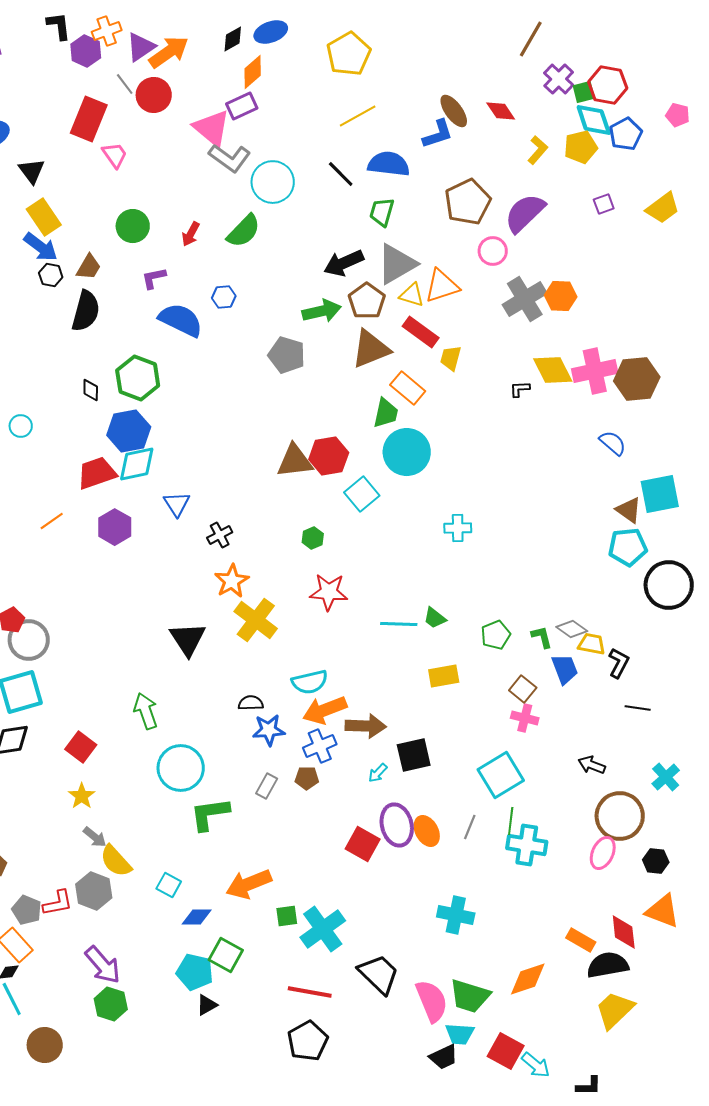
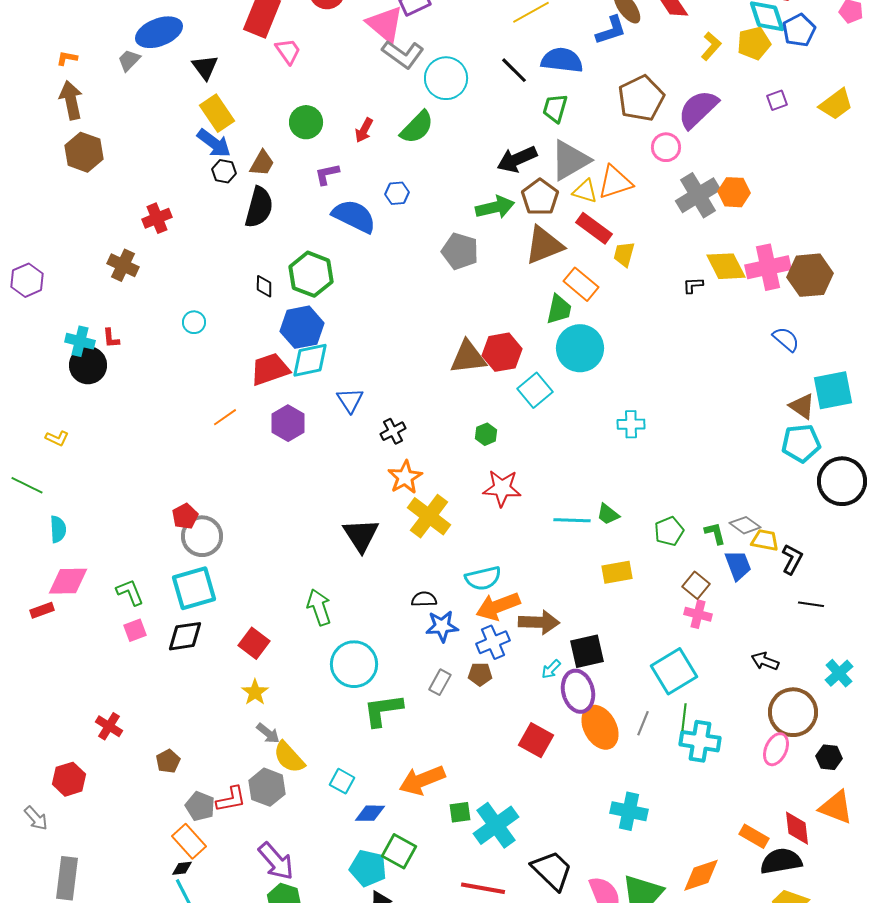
purple ellipse: (397, 825) -> (578, 691), moved
orange ellipse: (427, 831) -> (600, 727), size x1.4

